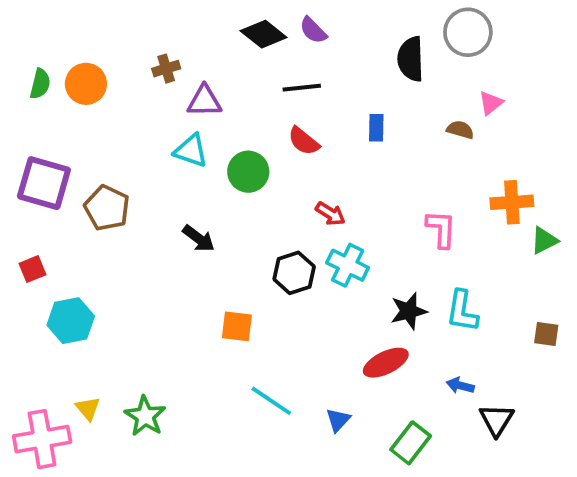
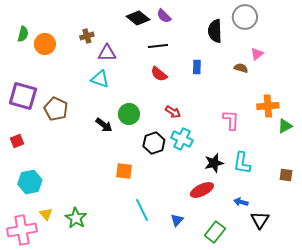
green semicircle: (40, 84) -> (23, 34), moved
green circle: (248, 172) -> (129, 114), moved
cyan hexagon: (71, 321) -> (30, 182), moved
cyan line: (271, 401) -> (142, 210), turned 30

